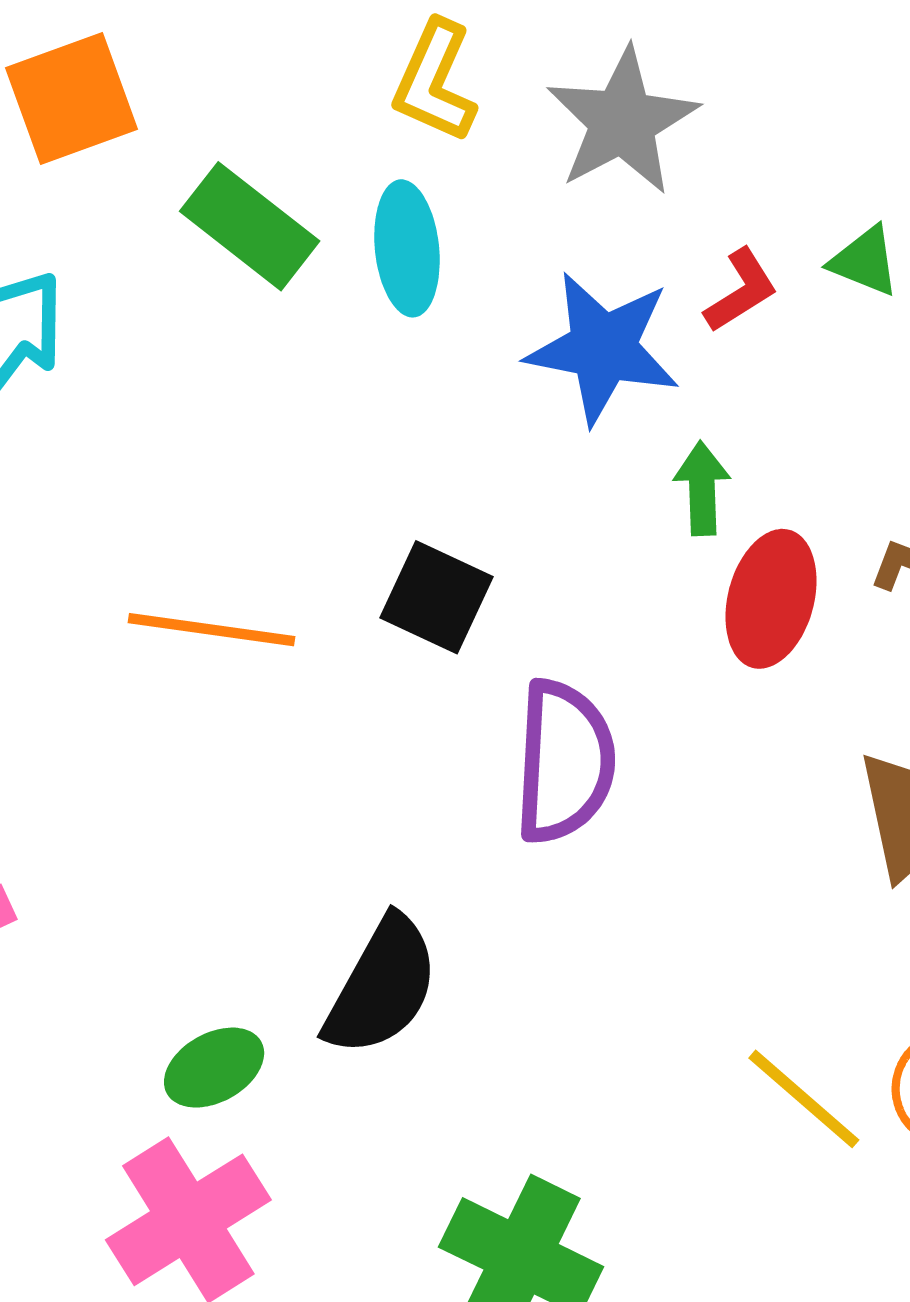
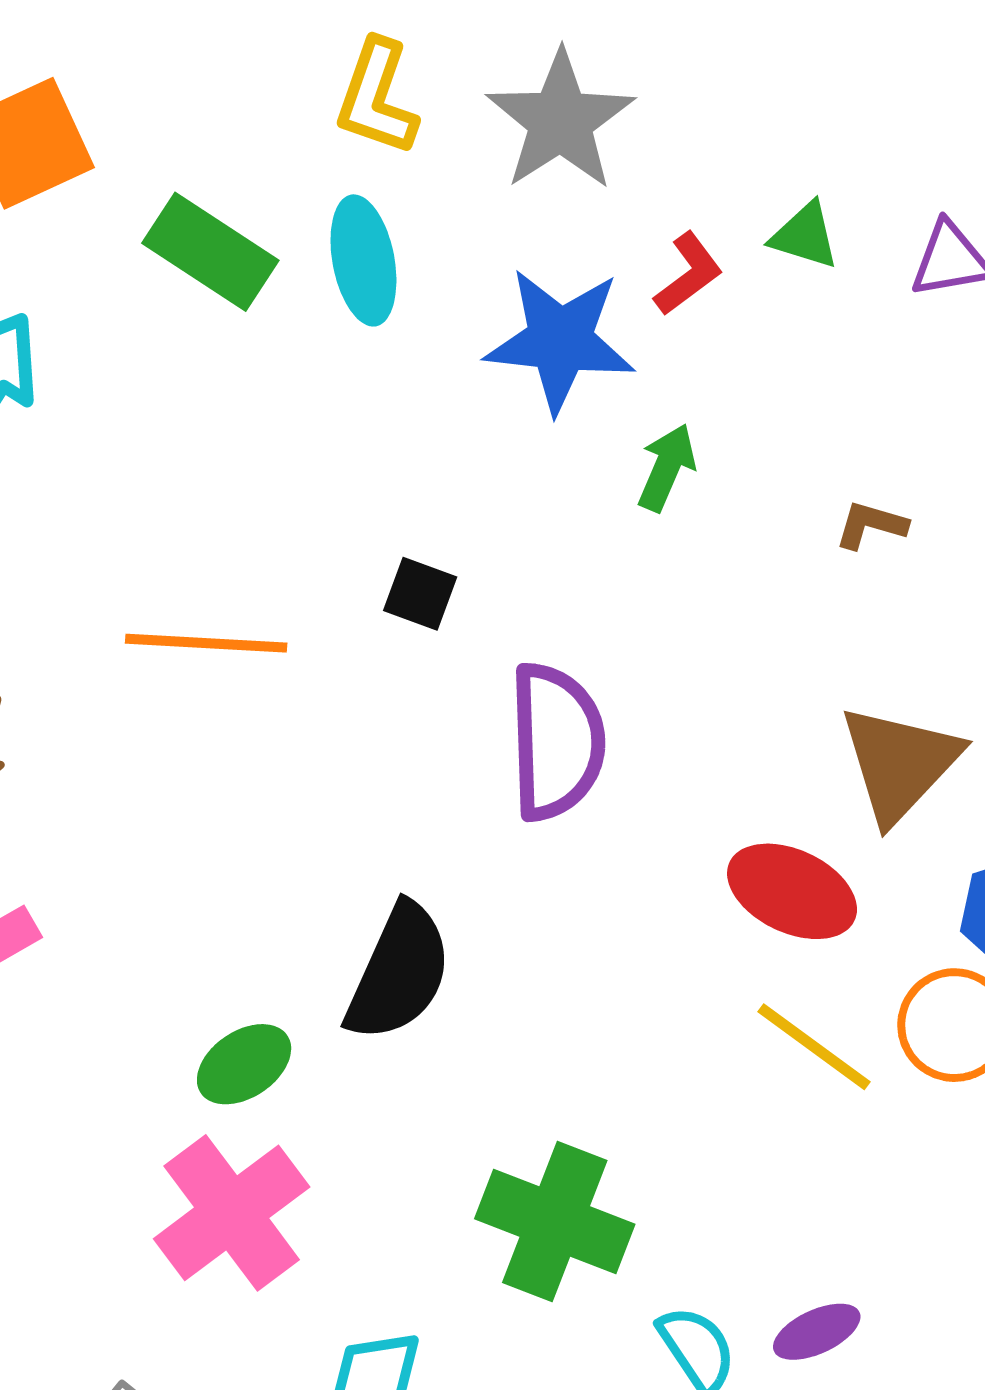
green arrow: (702, 488) -> (667, 468), turned 30
black square: (437, 597) -> (420, 594), size x0.7
red ellipse: (771, 599) -> (792, 891), moved, turned -75

